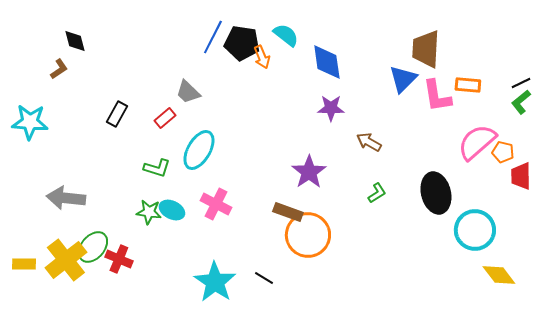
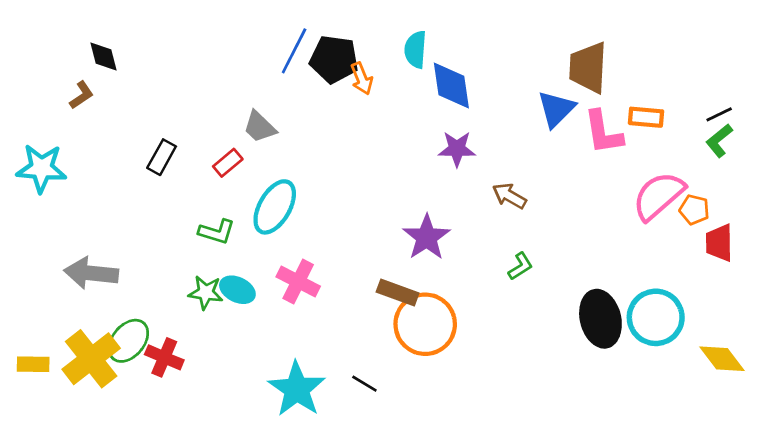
cyan semicircle: (286, 35) -> (416, 50), moved, turned -124
black ellipse: (436, 193) -> (600, 319), moved
yellow diamond: (499, 275) -> (722, 359), moved

